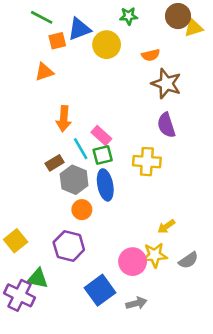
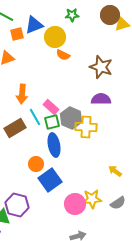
orange semicircle: (151, 55) -> (63, 55), moved, turned 40
purple semicircle: (166, 125) -> (101, 99), turned 108
brown rectangle: (55, 163) -> (15, 128), size x1.5
gray hexagon: (74, 180) -> (71, 118), moved
yellow arrow: (166, 227) -> (115, 171), moved, turned 72
purple hexagon: (69, 246) -> (17, 205), moved
blue square: (100, 290) -> (50, 180), moved

